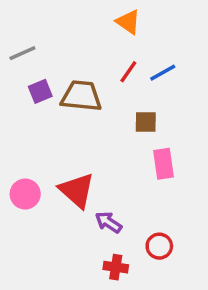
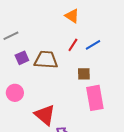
pink rectangle: (163, 164) -> (95, 98), size x1.4
pink circle: (25, 194) -> (15, 93), moved

